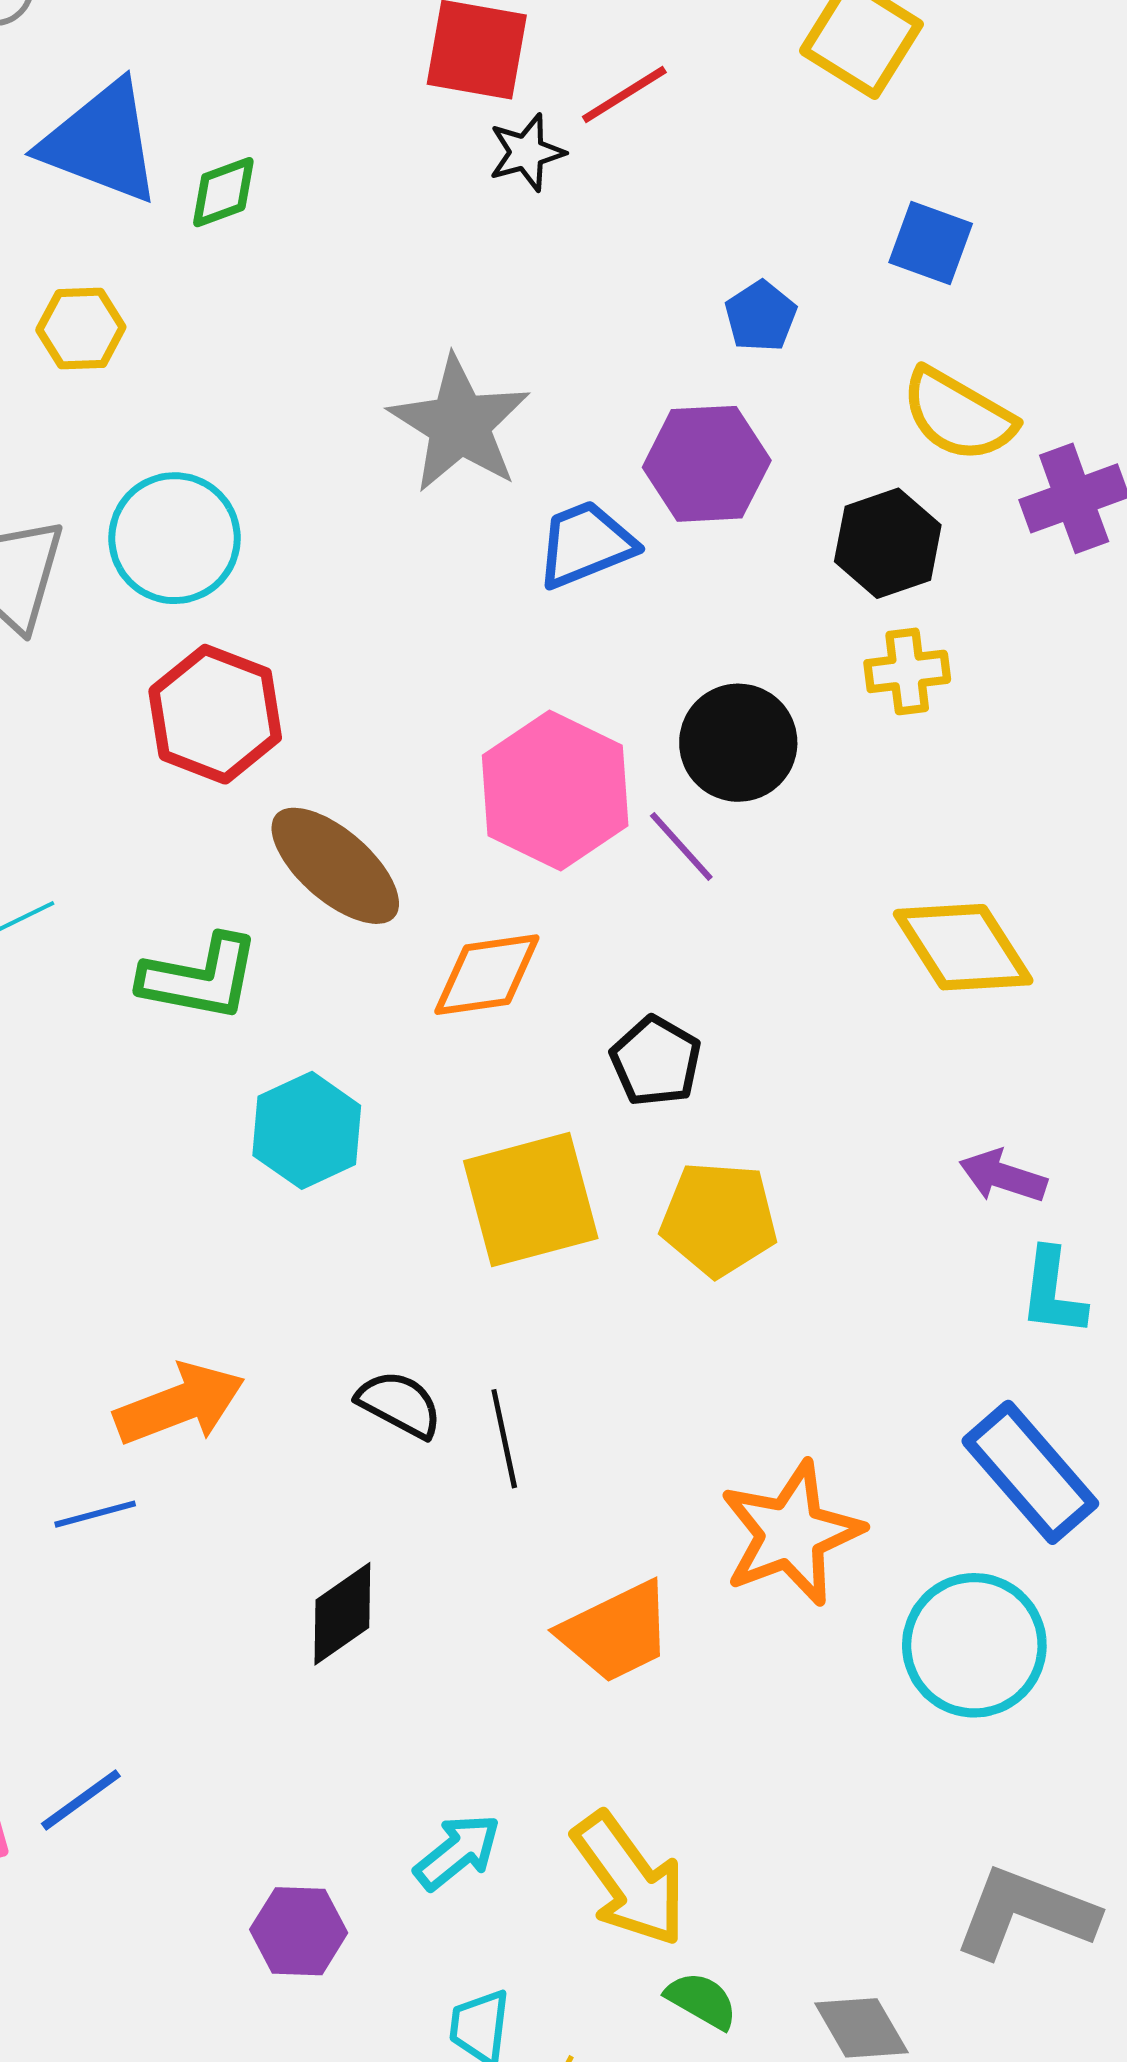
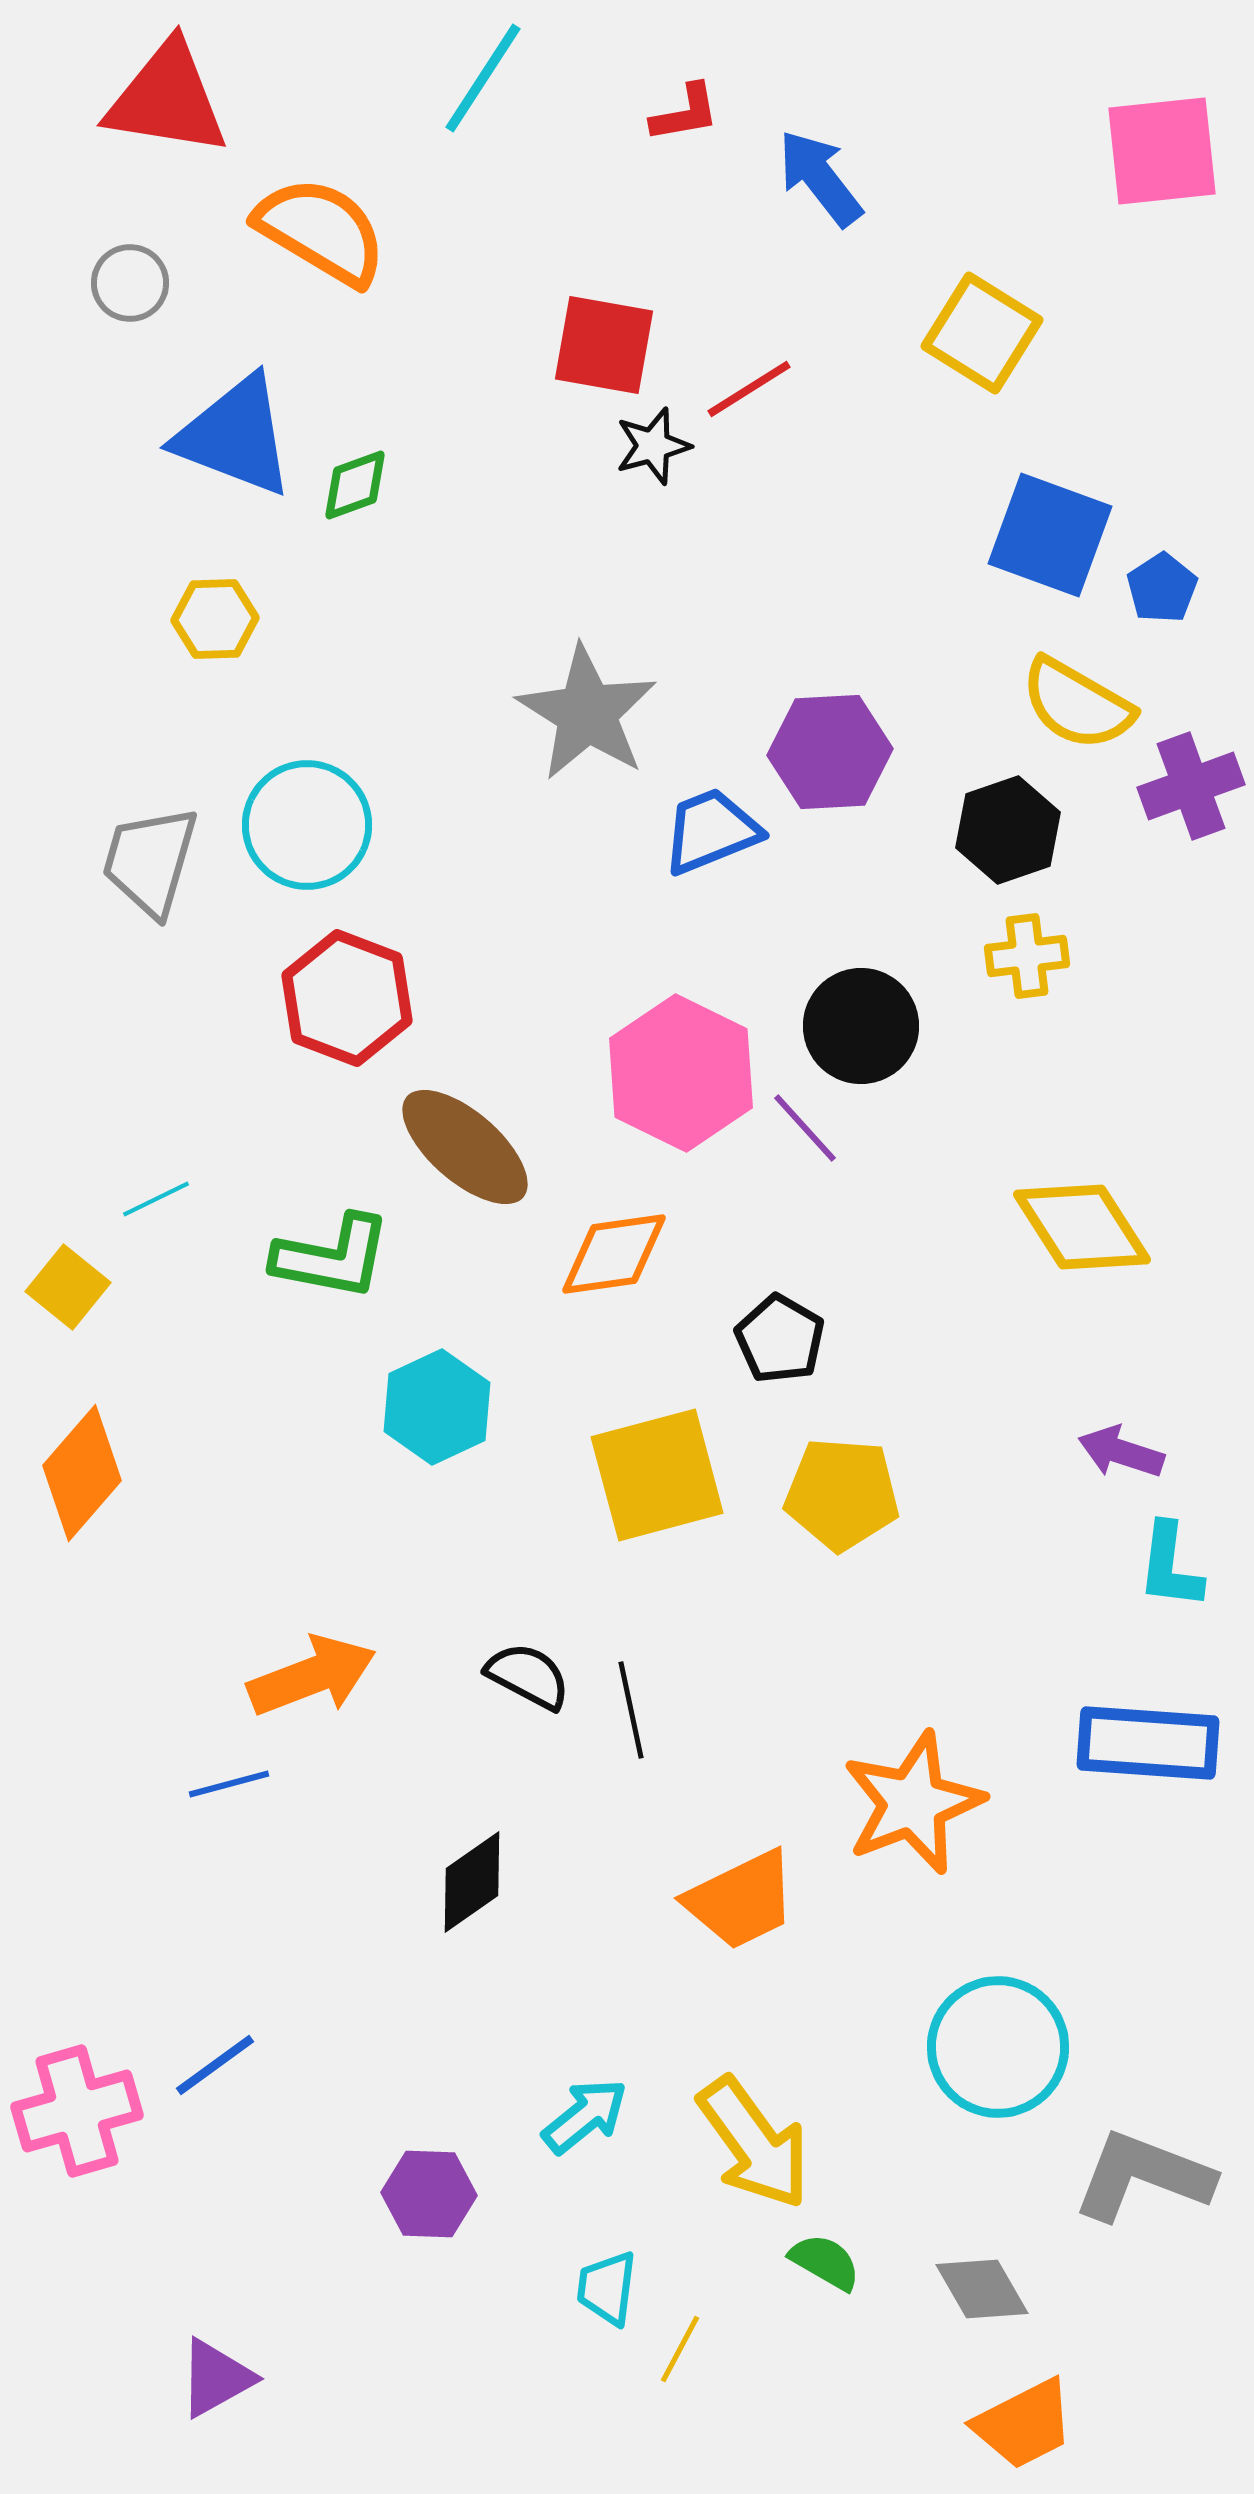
blue square: (931, 243) -> (1050, 535), size x1.5
blue pentagon: (761, 316) -> (1162, 588), moved
blue rectangle: (1030, 1472) -> (1148, 1743), turned -45
cyan circle: (974, 1645) -> (998, 2047), moved

